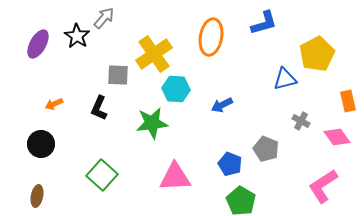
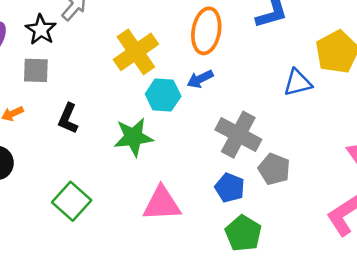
gray square: (118, 75) -> (36, 70), moved
blue arrow: (222, 105) -> (200, 79), moved
gray cross: (301, 121) -> (238, 135), moved, size x2.0

